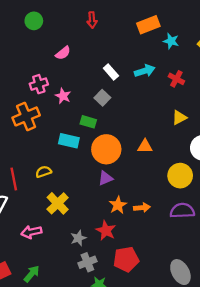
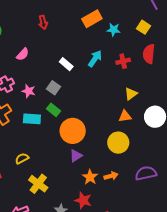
cyan arrow: (145, 71) -> (95, 59), turned -30
red cross: (176, 79) -> (123, 61), turned -32
gray square: (102, 98) -> (53, 88), moved
green rectangle: (88, 122) -> (54, 110), turned 32
cyan rectangle: (69, 141) -> (32, 119), moved
orange triangle: (145, 146) -> (125, 116), moved
yellow circle: (180, 176) -> (118, 143), moved

